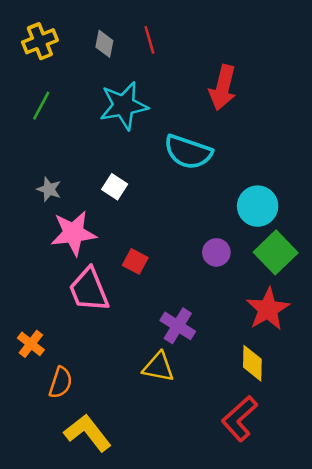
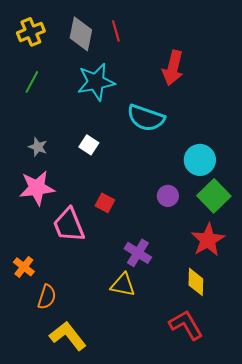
gray diamond: (104, 44) -> (81, 34), size x1.6
pink star: (73, 233) -> (37, 188), moved
red L-shape: (240, 419) -> (186, 325), turned 102

